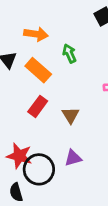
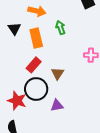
orange rectangle: (38, 70) -> (36, 38), turned 30
black circle: (39, 169) -> (36, 89), moved

